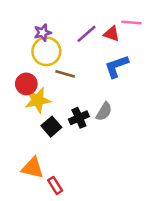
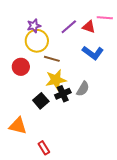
blue L-shape: (117, 66) -> (93, 53), turned -125
yellow star: (38, 100) -> (56, 80), moved
orange triangle: (33, 168) -> (18, 126), moved

